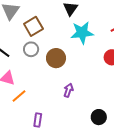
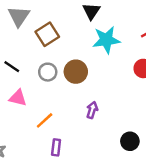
gray circle: (31, 49) -> (48, 72), moved
orange line: (19, 96) -> (45, 120), moved

